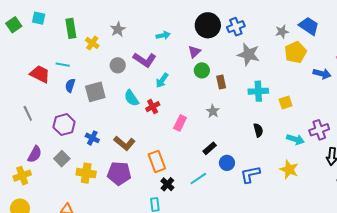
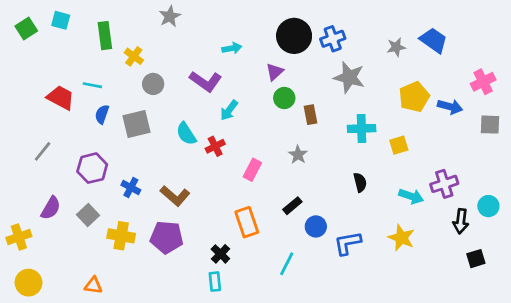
gray star: (118, 29) -> (170, 16), moved
yellow pentagon: (295, 52) -> (414, 97), moved
gray circle: (118, 65) -> (153, 84), moved
gray line: (28, 113) -> (43, 151), turned 63
orange rectangle: (157, 161) -> (247, 222), moved
yellow cross: (22, 176) -> (19, 237), moved
cyan line: (198, 179) -> (287, 264), moved, turned -30
black cross: (167, 184) -> (220, 254), moved

